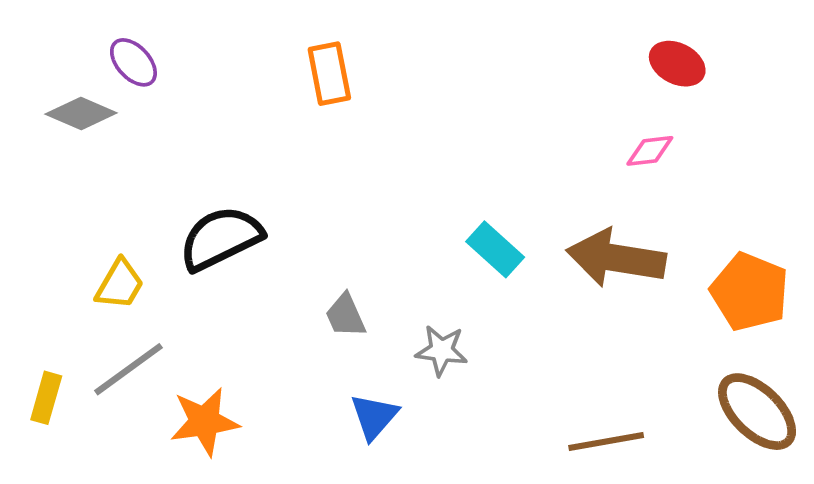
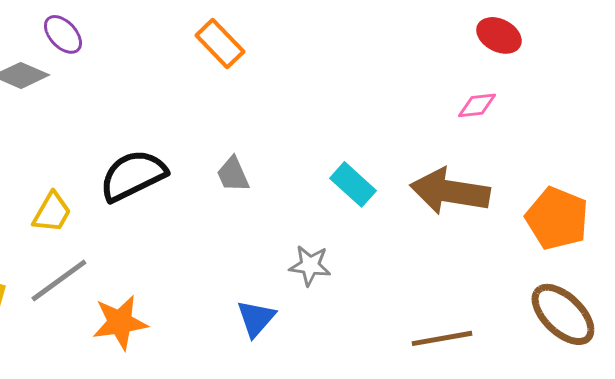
orange rectangle: (329, 74) -> (220, 43), turned -33
gray trapezoid: (345, 316) -> (233, 174), moved

